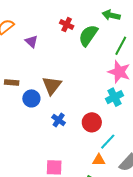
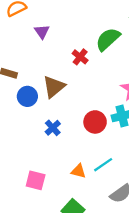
red cross: (67, 25) -> (80, 57), moved
red circle: (92, 122) -> (95, 122), moved
orange triangle: (99, 160) -> (78, 171), moved

